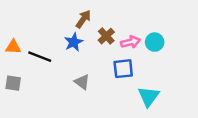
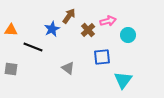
blue star: (74, 42) -> (52, 29), moved
pink arrow: (130, 42) -> (108, 21), moved
orange triangle: (13, 47) -> (11, 30), moved

